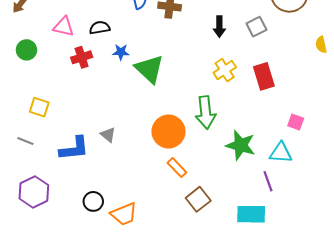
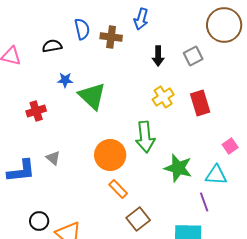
black semicircle: (100, 28) -> (52, 46), moved
red cross: (82, 57) -> (36, 111), moved
pink square: (296, 122) -> (230, 146), turned 35

